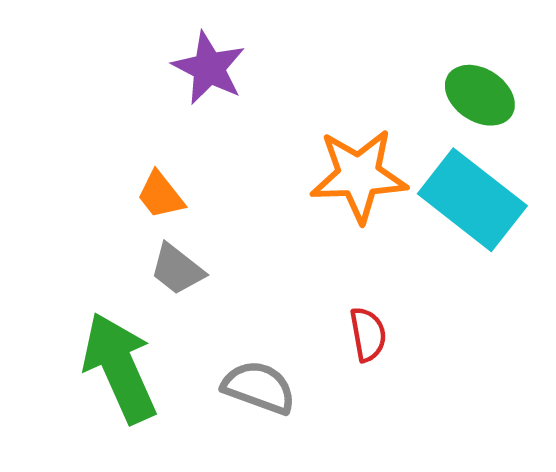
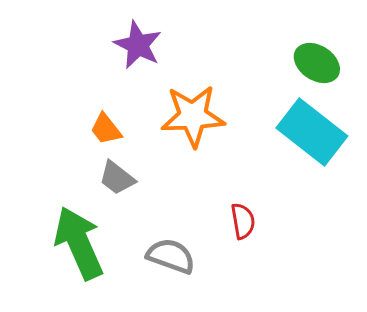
orange star: (359, 175) -> (193, 116), moved

